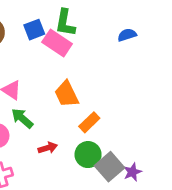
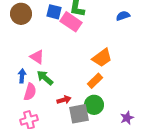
blue square: (34, 30) -> (54, 12), turned 35
orange trapezoid: (67, 94) -> (102, 58), moved, turned -100
gray square: (110, 167) -> (79, 114), moved, turned 30

